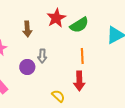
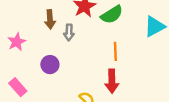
gray arrow: (42, 56) -> (69, 32), moved

